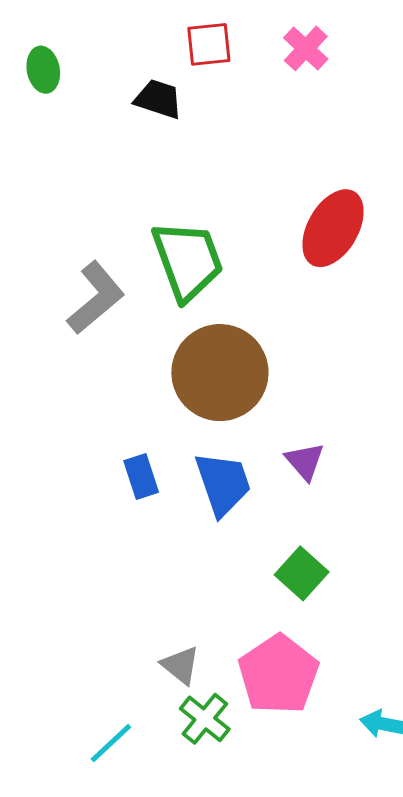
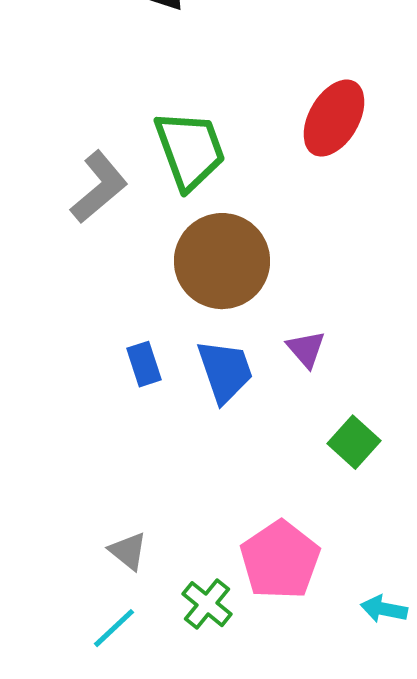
green square: (302, 573) -> (354, 442), moved
gray triangle: (181, 665) -> (128, 551), moved

